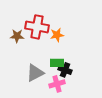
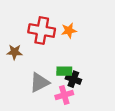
orange star: (57, 35) -> (69, 31), moved
brown star: (17, 36) -> (15, 52), moved

